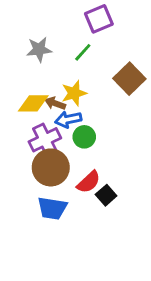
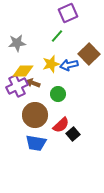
gray star: (39, 49) -> (17, 43), moved
brown arrow: (55, 103) -> (33, 83), moved
blue arrow: (68, 119) -> (69, 65), moved
purple cross: (45, 140) -> (17, 86), moved

